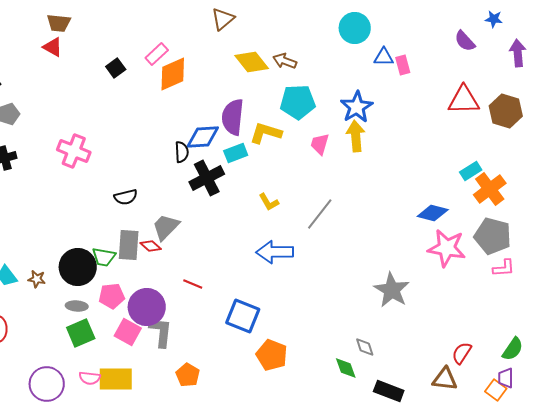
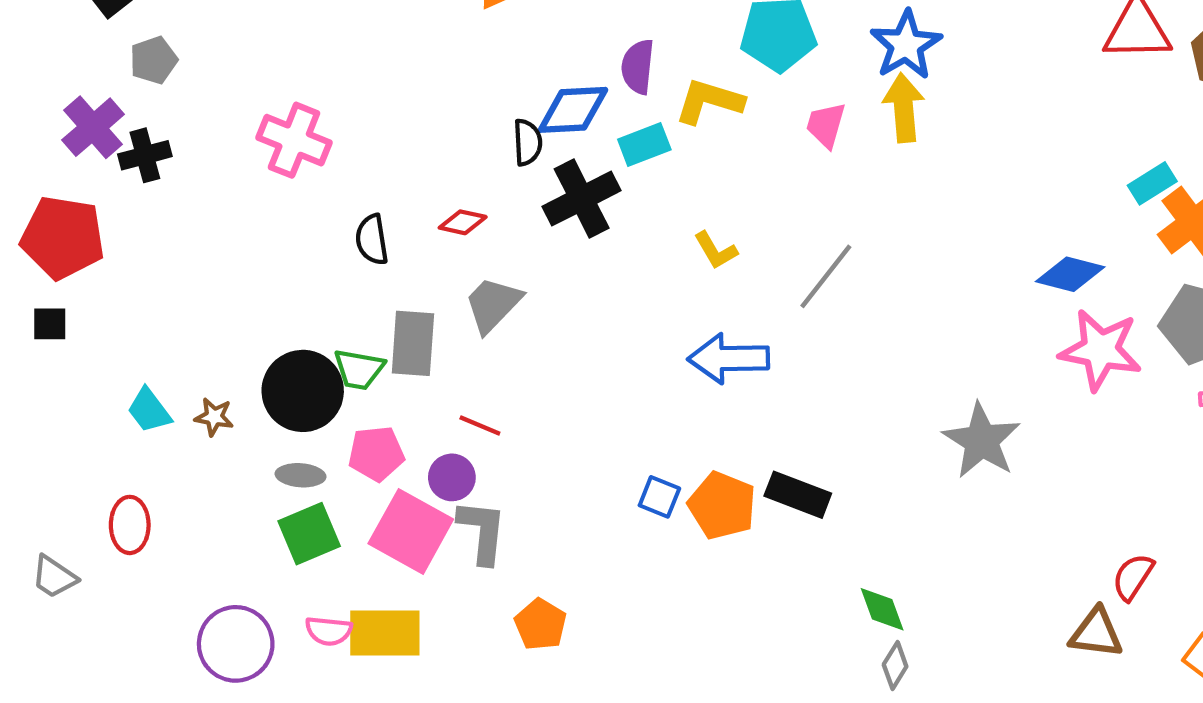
purple semicircle: (233, 117) -> (638, 67), size x0.7
black semicircle: (126, 197) -> (372, 240), moved, turned 95
red diamond: (151, 246) -> (463, 222), moved, turned -30
red line: (193, 284) -> (480, 426), moved
purple circle: (147, 307) -> (452, 477), size x0.6
blue square: (243, 316) -> (659, 497), size x0.6
pink square: (128, 332) -> (411, 531), size x1.4
gray diamond: (365, 347) -> (895, 666), moved, turned 50
orange pentagon: (272, 355) -> (722, 506), moved
black rectangle: (389, 391) -> (798, 495), moved

